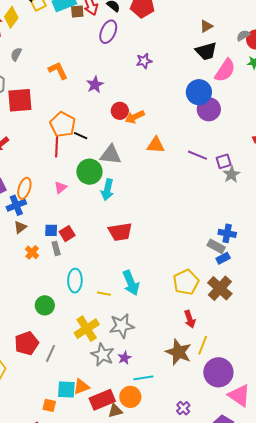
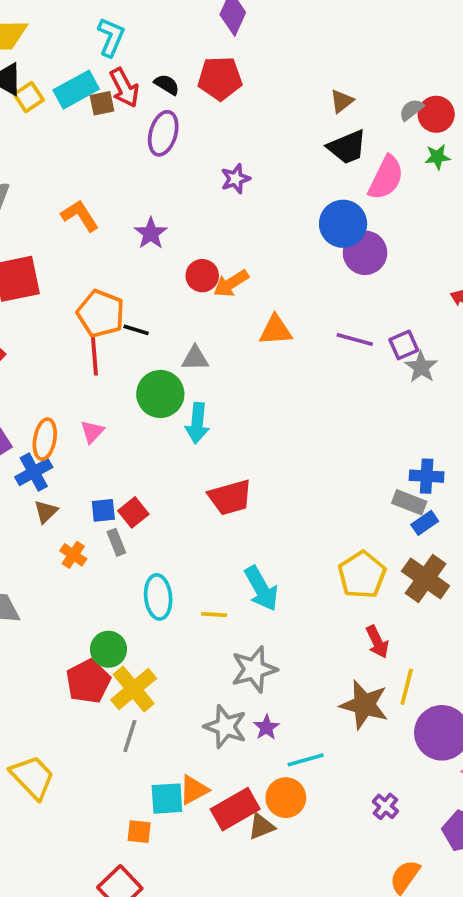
gray triangle: (111, 155) -> (195, 358), size x0.7
pink triangle: (60, 187) -> (92, 432), moved
yellow cross: (87, 329) -> (134, 689), moved
red pentagon: (27, 343) -> (88, 681), moved

